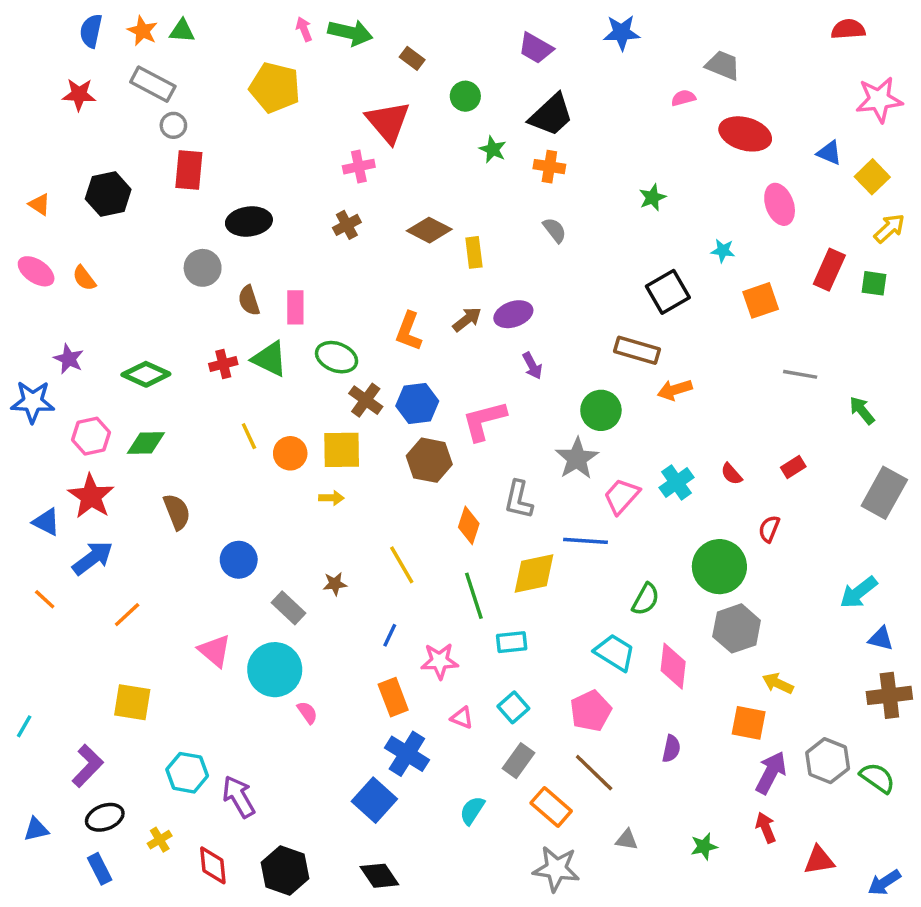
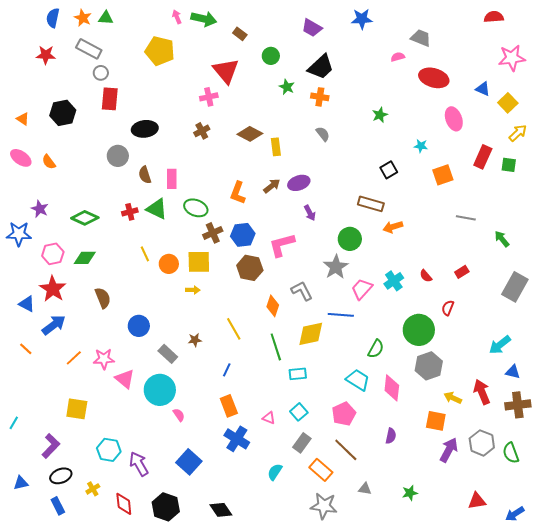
black square: (668, 292) -> (389, 170), size x0.7
brown cross: (366, 400) -> (213, 233), turned 30
gray L-shape: (519, 500) -> (302, 291), turned 140
pink star: (440, 661) -> (104, 359), moved
green semicircle: (877, 778) -> (511, 453), turned -145
blue square: (374, 800) -> (189, 462), moved
red arrow: (766, 828) -> (482, 392), moved, size x1.4

